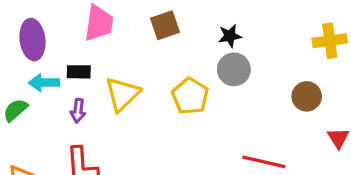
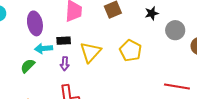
gray circle: (234, 69) -> (175, 30), moved

